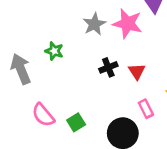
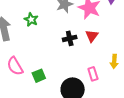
red triangle: (137, 71) -> (92, 36), moved

